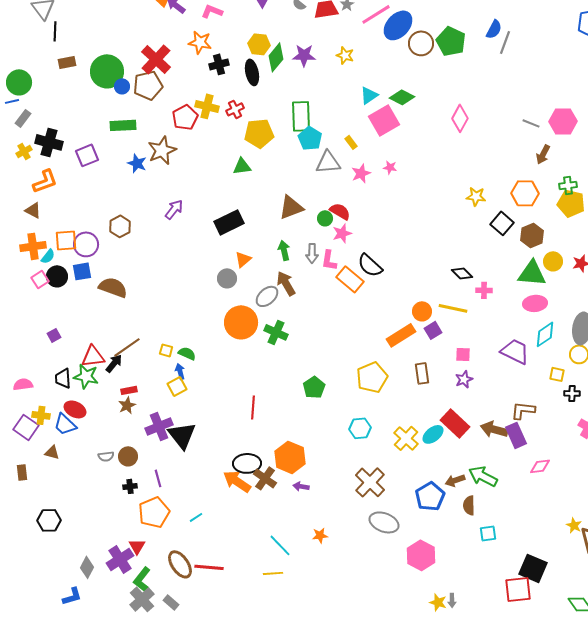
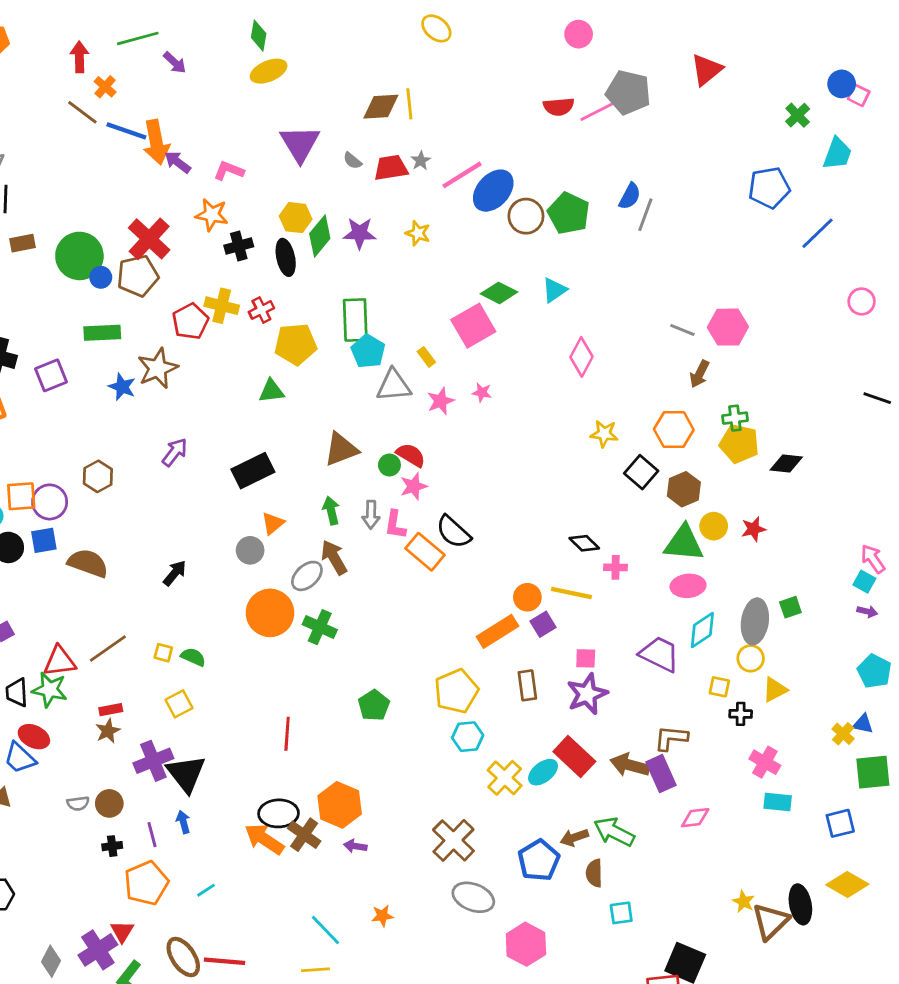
cyan triangle: (369, 95) -> (554, 290), moved
pink diamond: (460, 118) -> (581, 357), moved
black arrow: (114, 363) -> (175, 573), moved
blue arrow: (180, 371) -> (183, 822), moved
purple star: (464, 379) -> (587, 694), size x1.6
cyan hexagon: (360, 428) -> (468, 737), moved

